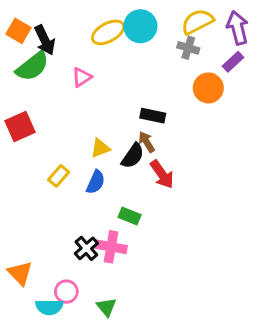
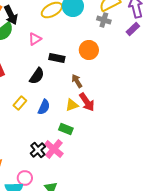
orange circle: (208, 88) -> (89, 50), moved
black rectangle: (153, 116) -> (57, 58), moved
yellow triangle: (100, 148) -> (72, 105), moved
black semicircle: (133, 156) -> (37, 76), moved
pink cross: (111, 247) -> (54, 149), turned 30

